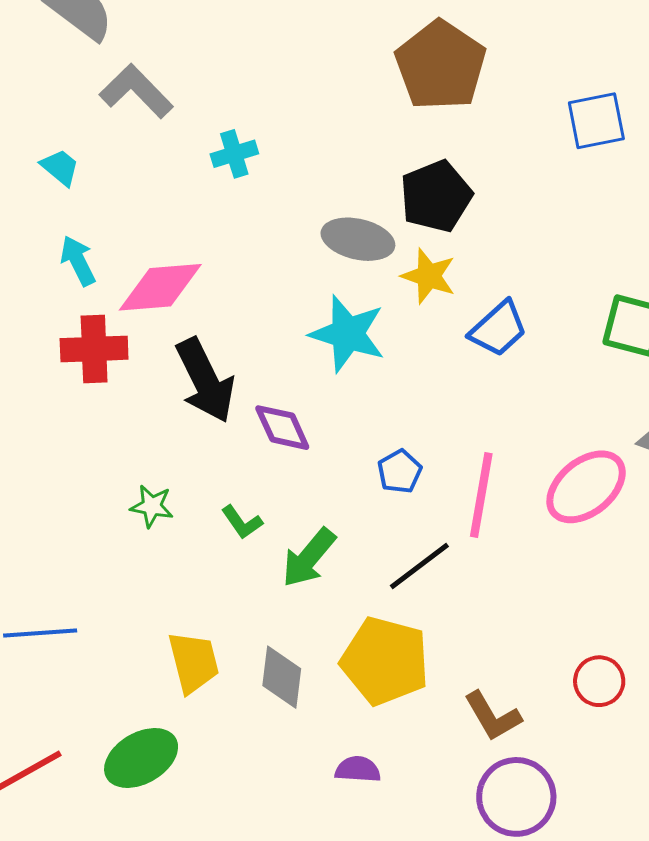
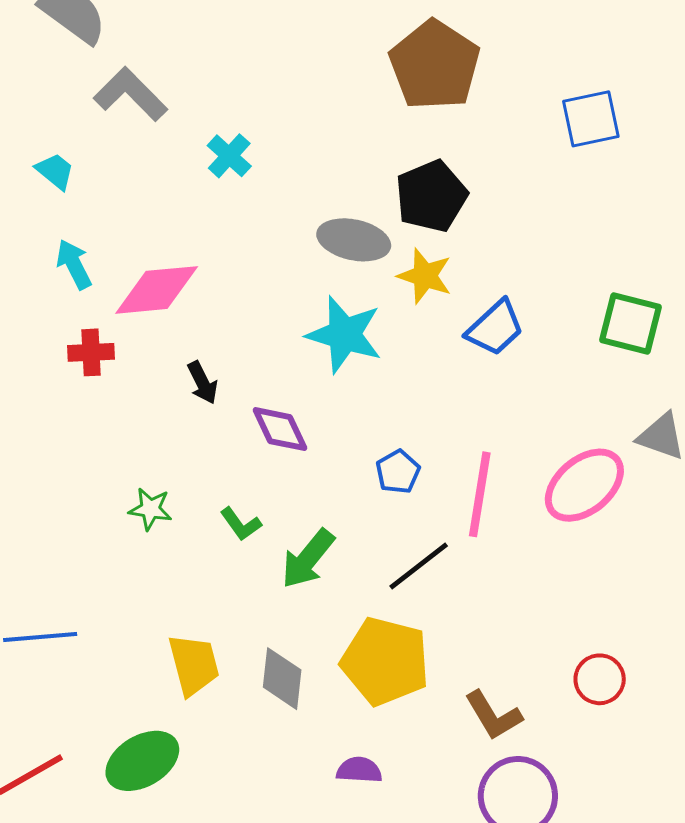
cyan cross: (234, 154) -> (229, 156), turned -30
red cross: (94, 349) -> (91, 352), size x0.7
black arrow: (205, 380) -> (203, 383), size x0.5

